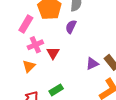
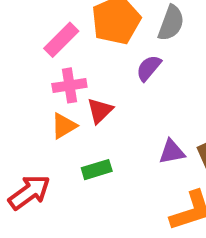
orange triangle: (29, 66) -> (64, 126), moved
green rectangle: (56, 90) -> (97, 170), moved

